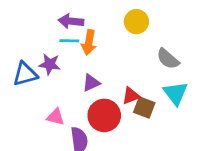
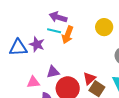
purple triangle: (91, 83) -> (53, 72), moved
red triangle: (131, 96) -> (89, 78), turned -32
pink triangle: (55, 117) -> (33, 82), turned -32

